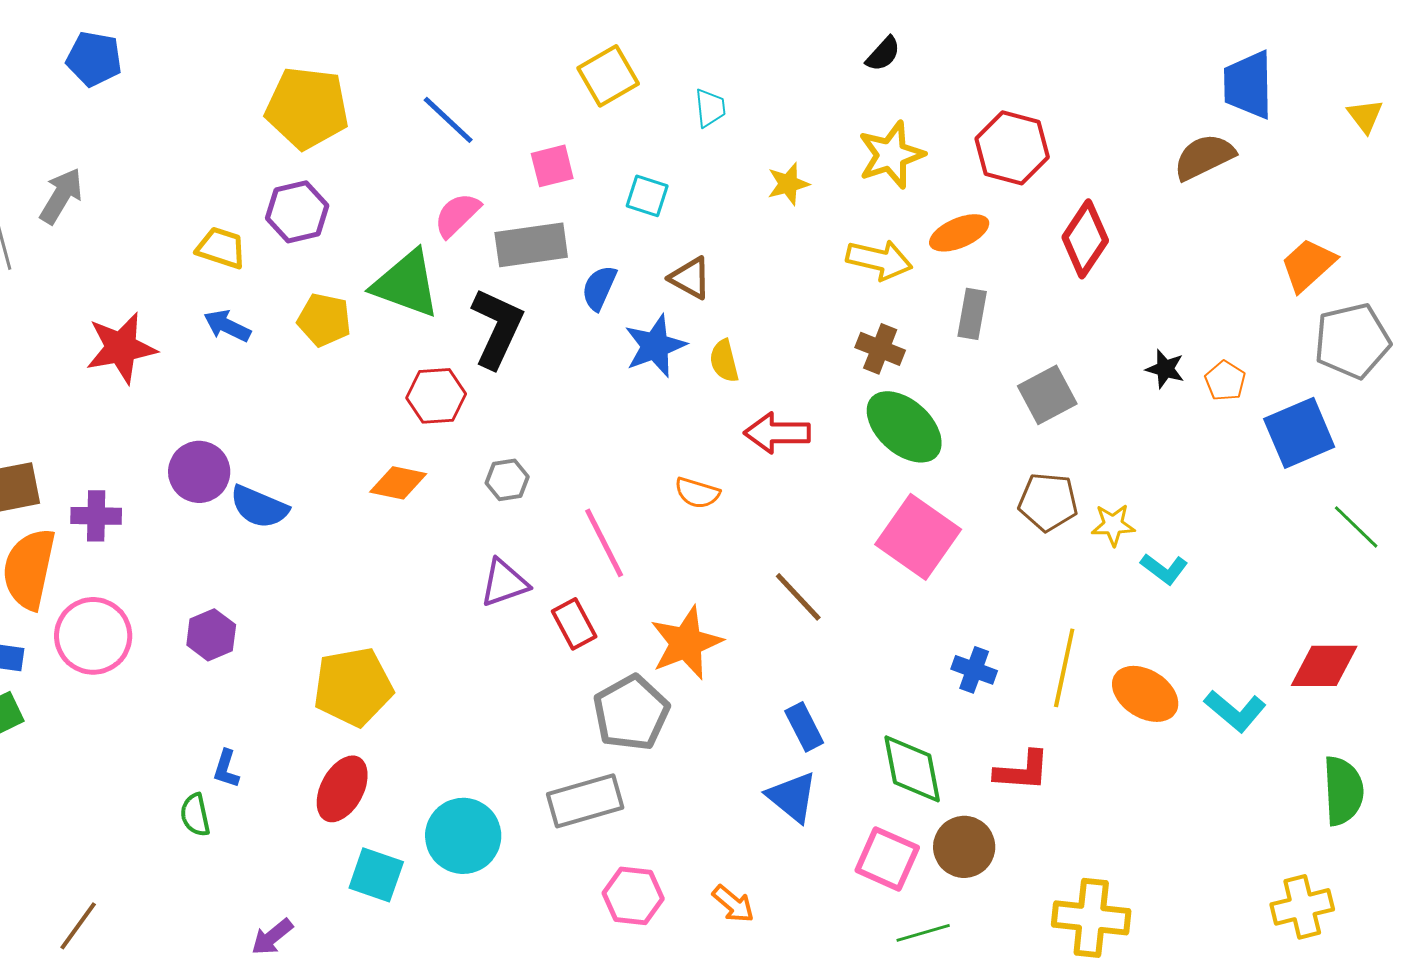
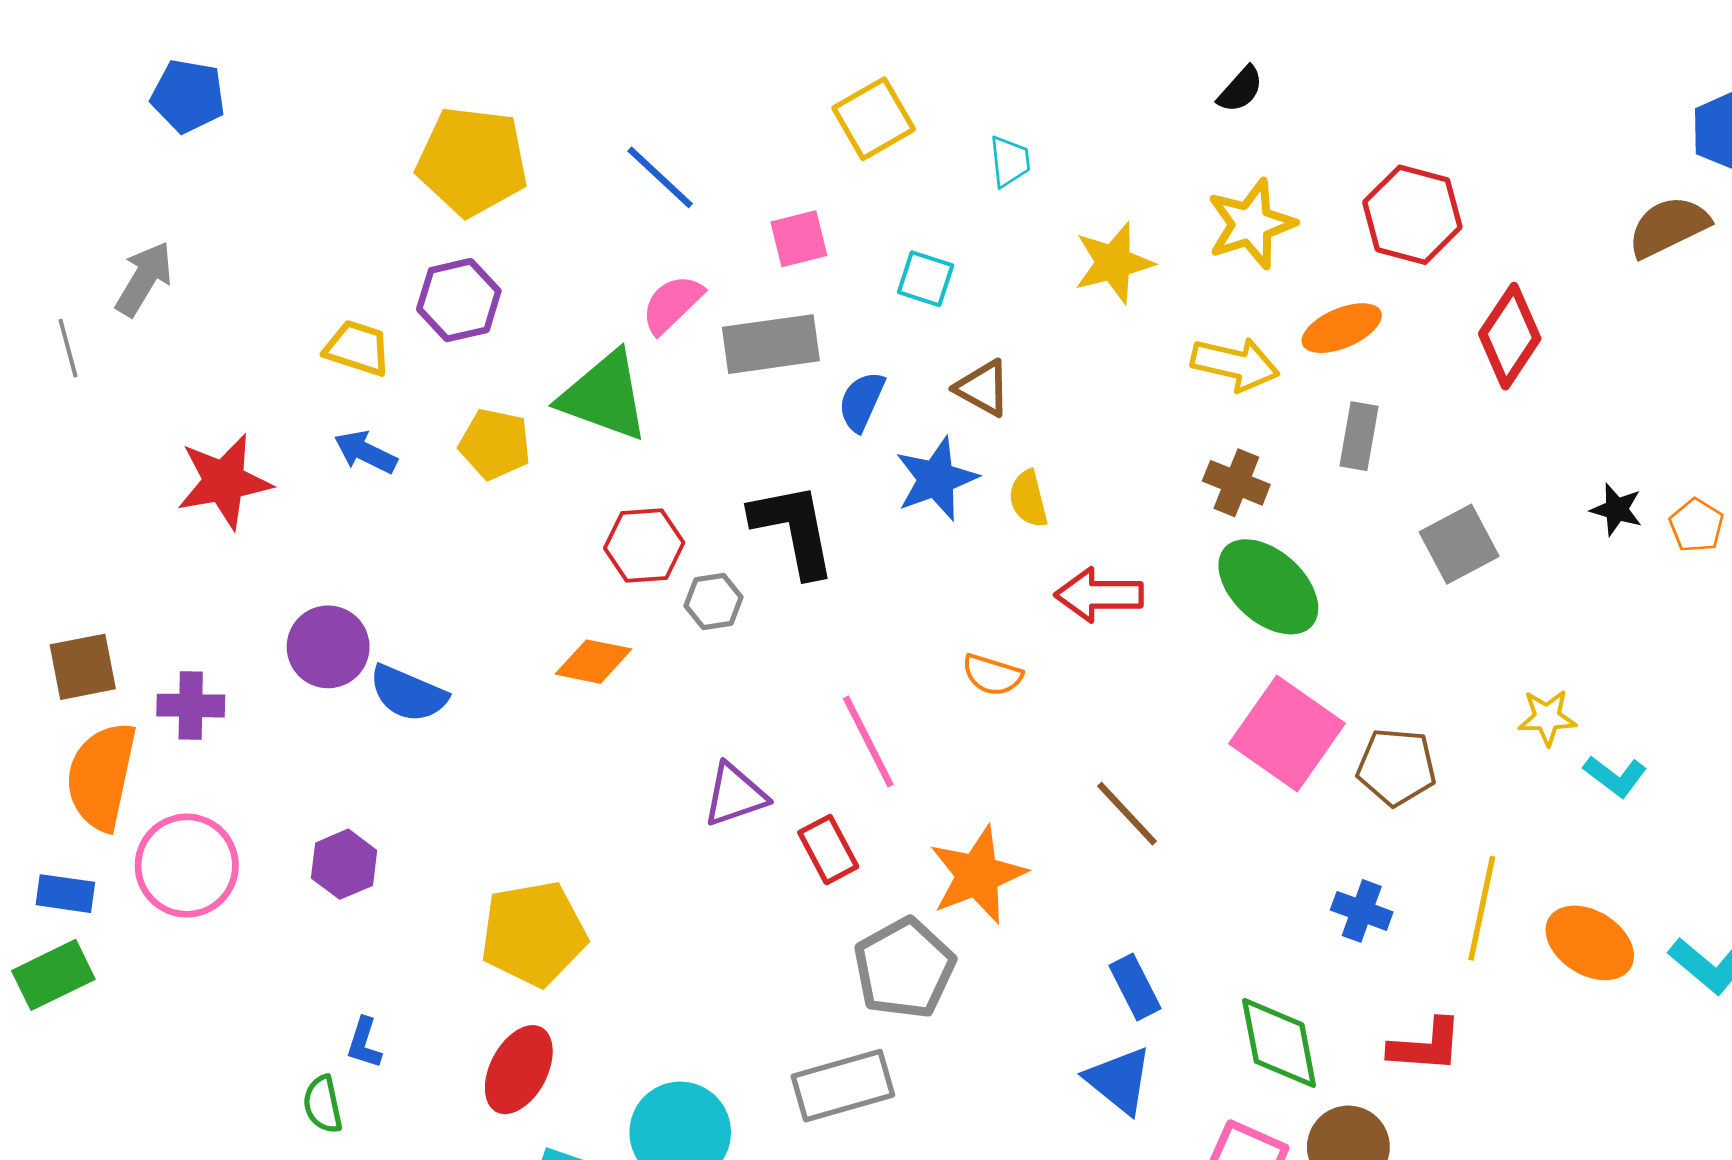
yellow star: (788, 184) -> (1114, 263), size x1.4
black L-shape: (497, 328) -> (794, 529), moved, turned -36
gray hexagon: (507, 480) -> (714, 601), moved
brown pentagon: (1048, 502) -> (1396, 767), moved

